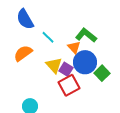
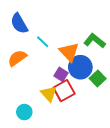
green L-shape: (86, 35) -> (95, 41), moved
orange triangle: (74, 47) -> (69, 52), size x1.5
yellow triangle: (54, 65) -> (49, 94), moved

